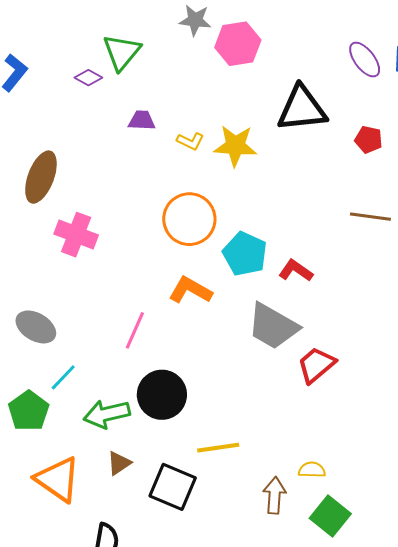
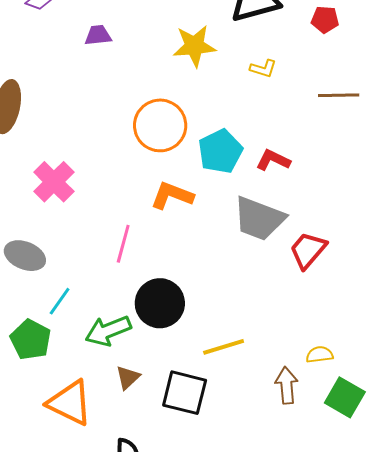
yellow L-shape: (190, 141) -> (263, 69), moved
pink cross: (76, 235) -> (54, 182), moved, turned 33
cyan pentagon: (245, 254) -> (220, 151), turned 30

